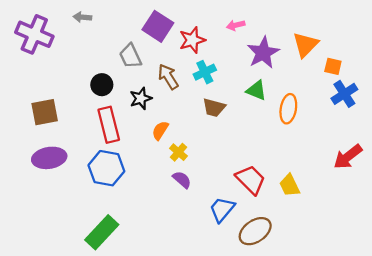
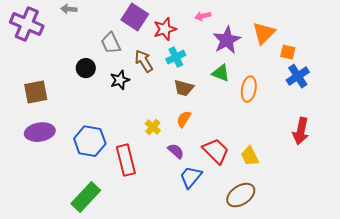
red rectangle: (109, 125) -> (126, 160), moved
orange semicircle: (160, 130) -> (184, 119), moved
red arrow: (348, 157) -> (301, 131), turned -40
purple semicircle: (182, 180) -> (176, 151), moved
brown ellipse: (255, 231) -> (241, 195), moved

